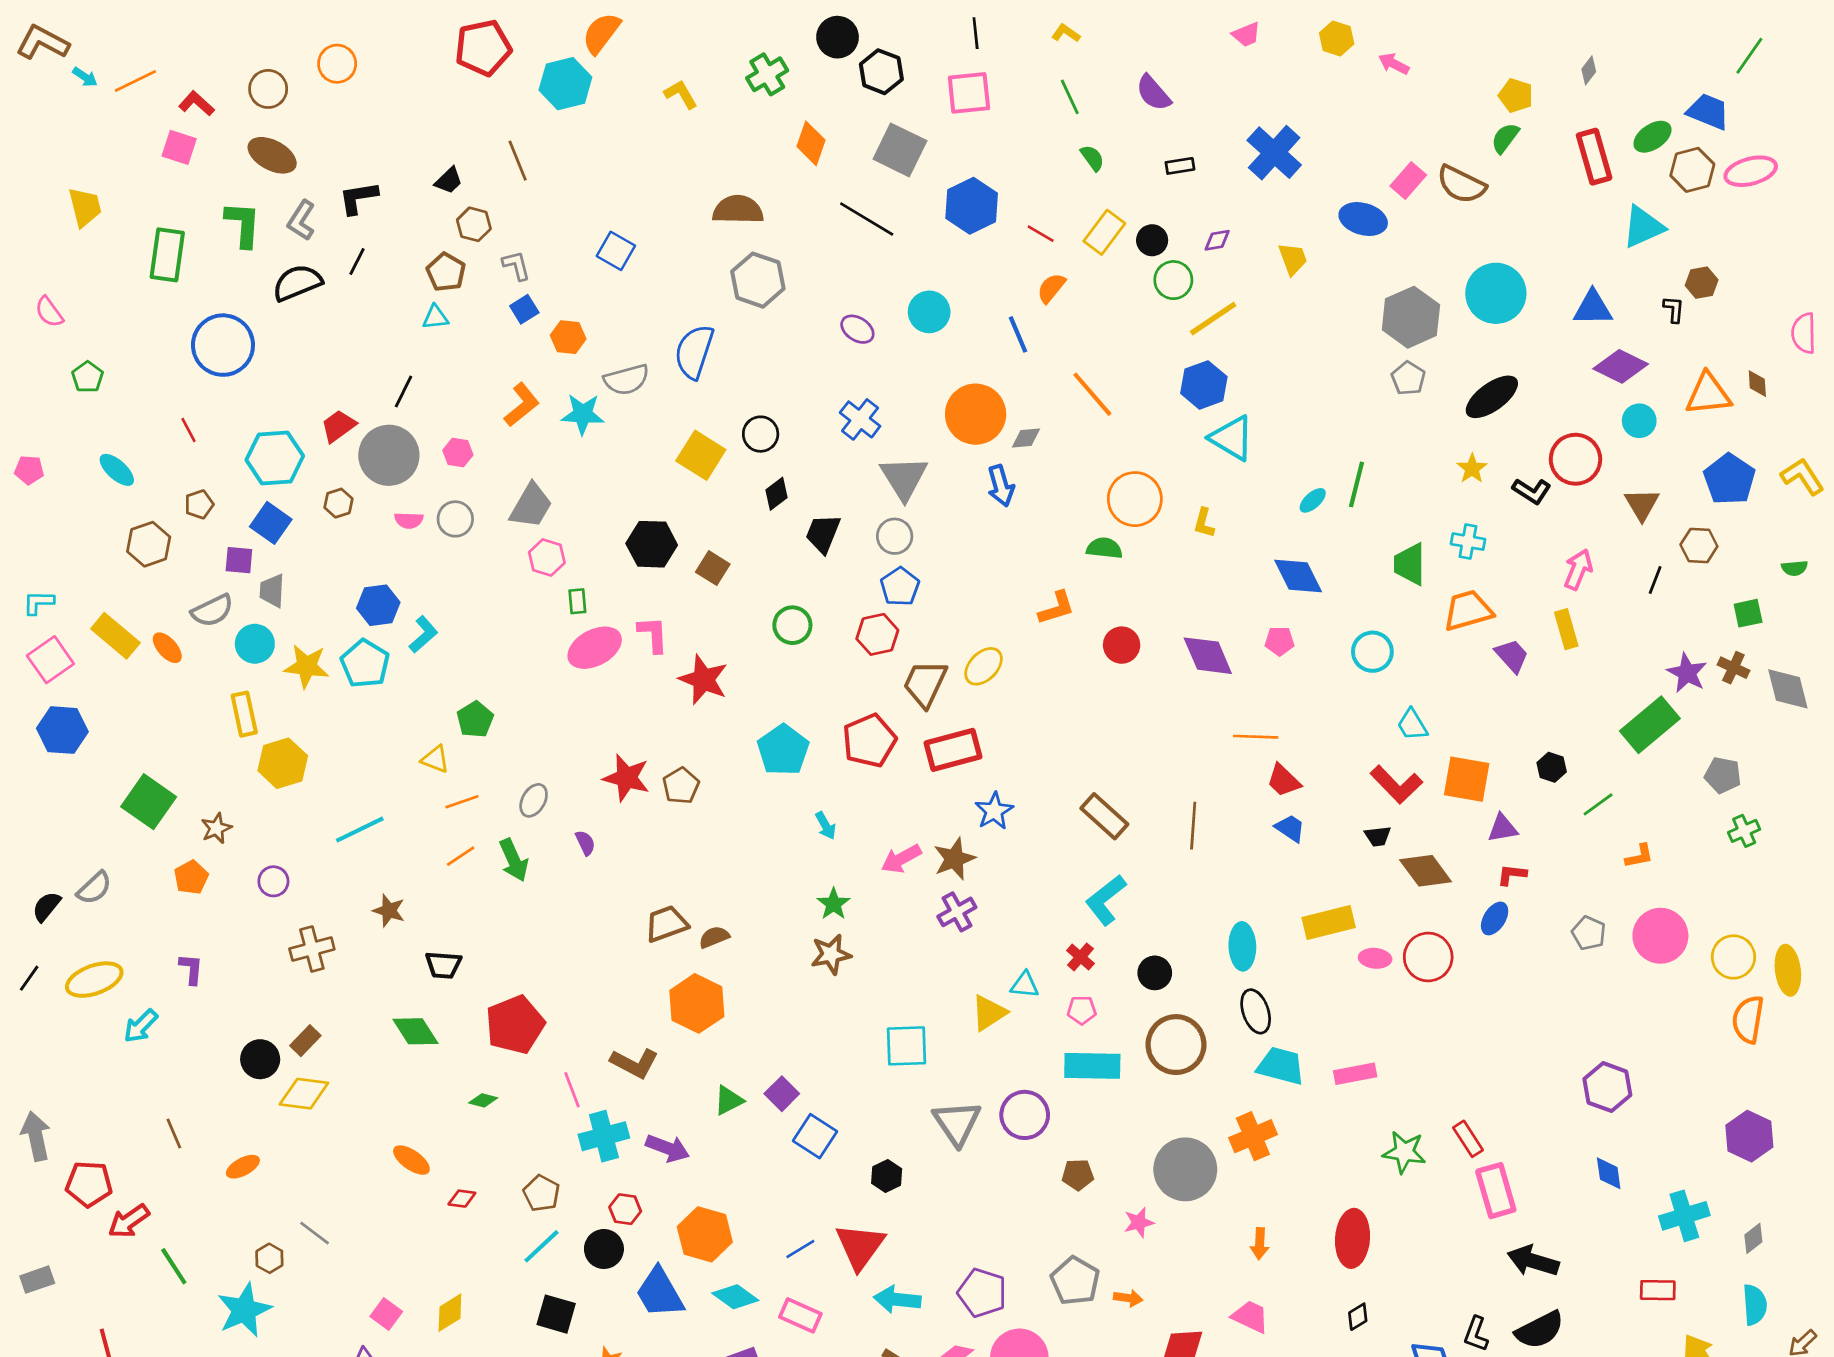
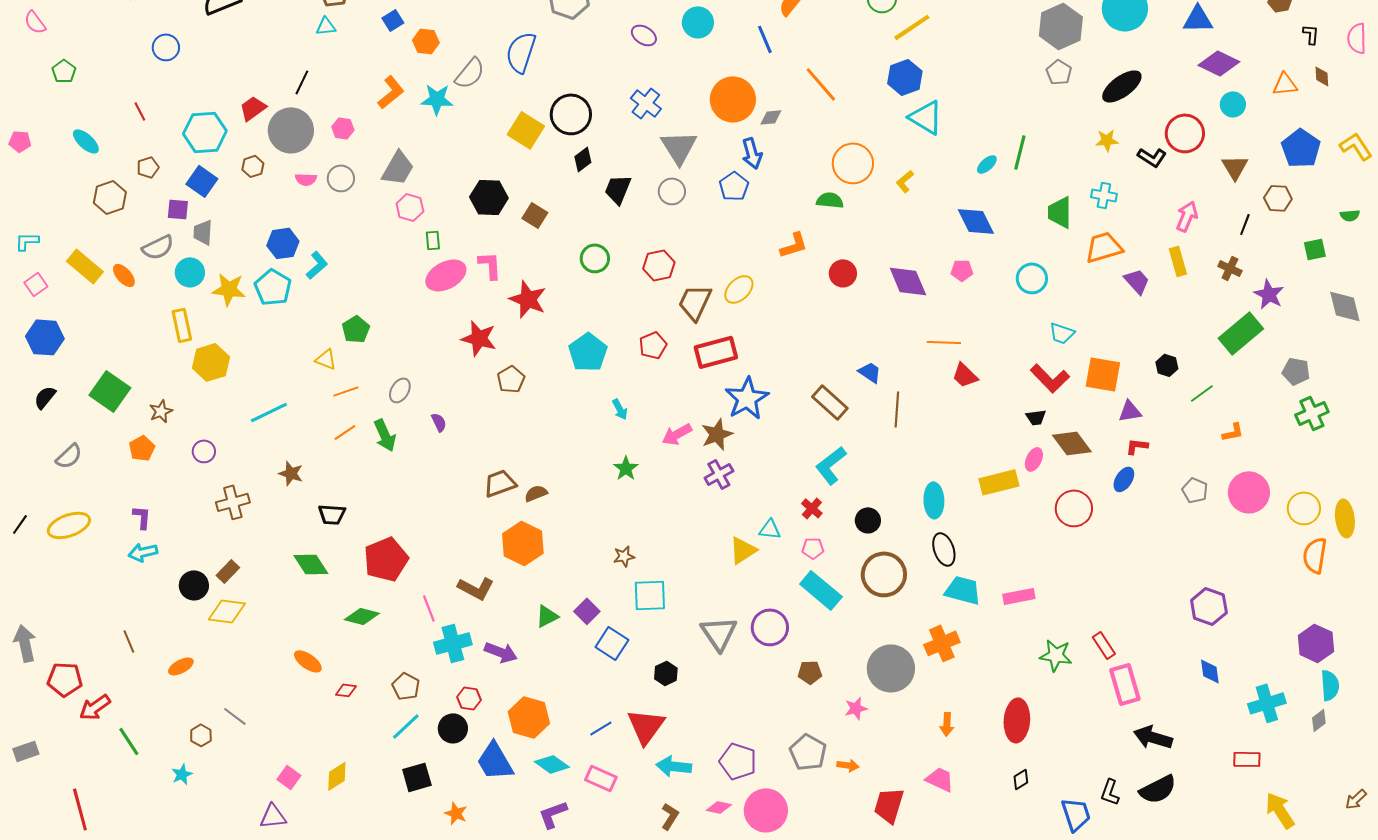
black L-shape: (1674, 309) -> (1311, 34), moved
blue circle: (223, 345) -> (166, 47), size x0.6
gray semicircle: (626, 380) -> (470, 73), turned -36
orange triangle: (1708, 394) -> (1285, 84), size x0.7
black circle: (761, 434) -> (571, 114), size x1.5
yellow star: (1472, 469) -> (1107, 140), turned 30
yellow L-shape: (1204, 523) -> (905, 181), turned 35
blue pentagon: (900, 587) -> (734, 186), moved
pink square: (50, 660) -> (36, 284), size x0.7
brown cross: (1733, 668) -> (1230, 268), moved
cyan trapezoid: (1412, 725) -> (1062, 333), turned -40
red pentagon: (869, 741) -> (653, 345), size x0.7
red star: (626, 778) -> (479, 338), moved
blue star: (994, 811) -> (747, 398), size x1.5
blue trapezoid: (1290, 828) -> (870, 372), moved
green cross: (1744, 831) -> (1312, 413), size x1.4
black semicircle: (46, 907) -> (45, 397), moved
brown star: (831, 954) -> (624, 556), moved, size x0.7
pink ellipse: (1375, 958) -> (1034, 459), moved, turned -70
cyan arrow: (141, 1026) -> (143, 552), moved, turned 32
cyan square: (907, 1046) -> (650, 595), moved
cyan rectangle: (1092, 1066) -> (821, 590), turned 39
green diamond: (483, 1100) -> (362, 616), size x1.6
cyan semicircle: (1755, 1305) -> (1330, 685), moved
cyan star: (244, 1310) -> (182, 774), size x0.5
black square: (556, 1314) -> (417, 777), turned -32

